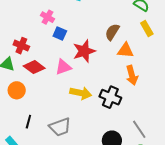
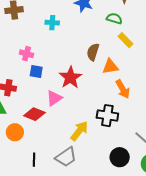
blue square: (60, 34) -> (36, 71), moved
red diamond: (34, 67) -> (34, 114), moved
yellow arrow: (81, 93) -> (79, 131), moved, turned -50

